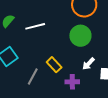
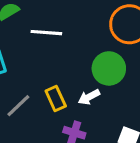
white arrow: (88, 64) -> (89, 97), moved

